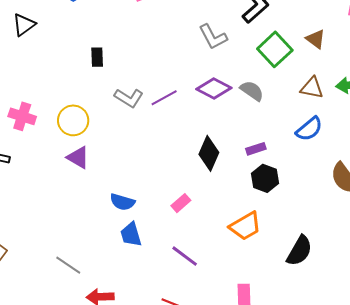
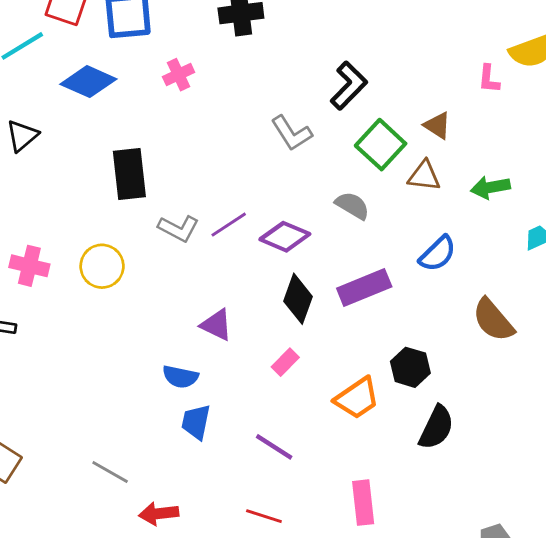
black rectangle: (97, 57) -> (129, 174), size x1.8
purple diamond: (214, 88) -> (285, 237), moved
brown triangle: (312, 88) -> (424, 176), moved
purple rectangle: (256, 149) -> (364, 287), size x1.8
purple triangle: (78, 157) -> (216, 325), moved
black hexagon: (265, 178) -> (410, 367), moved
pink rectangle: (181, 203) -> (285, 362), moved
blue trapezoid: (131, 234) -> (196, 422), turned 32

